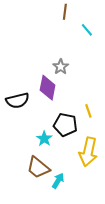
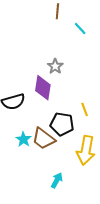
cyan star: (44, 139) -> (23, 139), moved
brown trapezoid: (38, 168) -> (43, 139), moved

